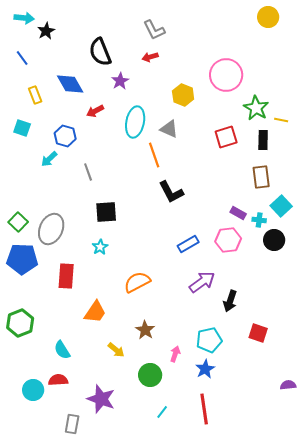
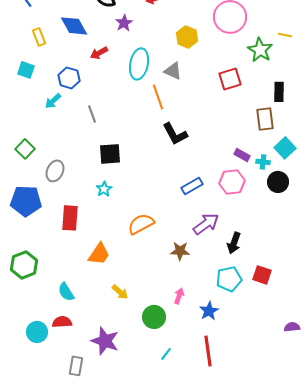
yellow line: (281, 120) -> (285, 35), moved
black rectangle: (263, 140) -> (279, 92), moved
green square: (18, 222) -> (25, 149), moved
gray ellipse: (51, 229) -> (55, 171), size x0.7
brown star: (145, 330) -> (180, 251), moved, turned -30
cyan pentagon: (209, 340) -> (229, 279), moved

